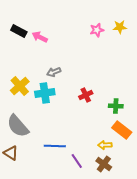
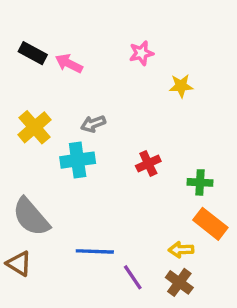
yellow star: (120, 27) -> (181, 86), moved
pink star: (97, 30) -> (141, 53), moved
yellow cross: (20, 86) -> (34, 127), moved

